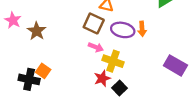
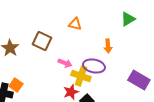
brown square: (94, 23) -> (42, 41), moved
purple ellipse: (123, 30) -> (94, 66), moved

